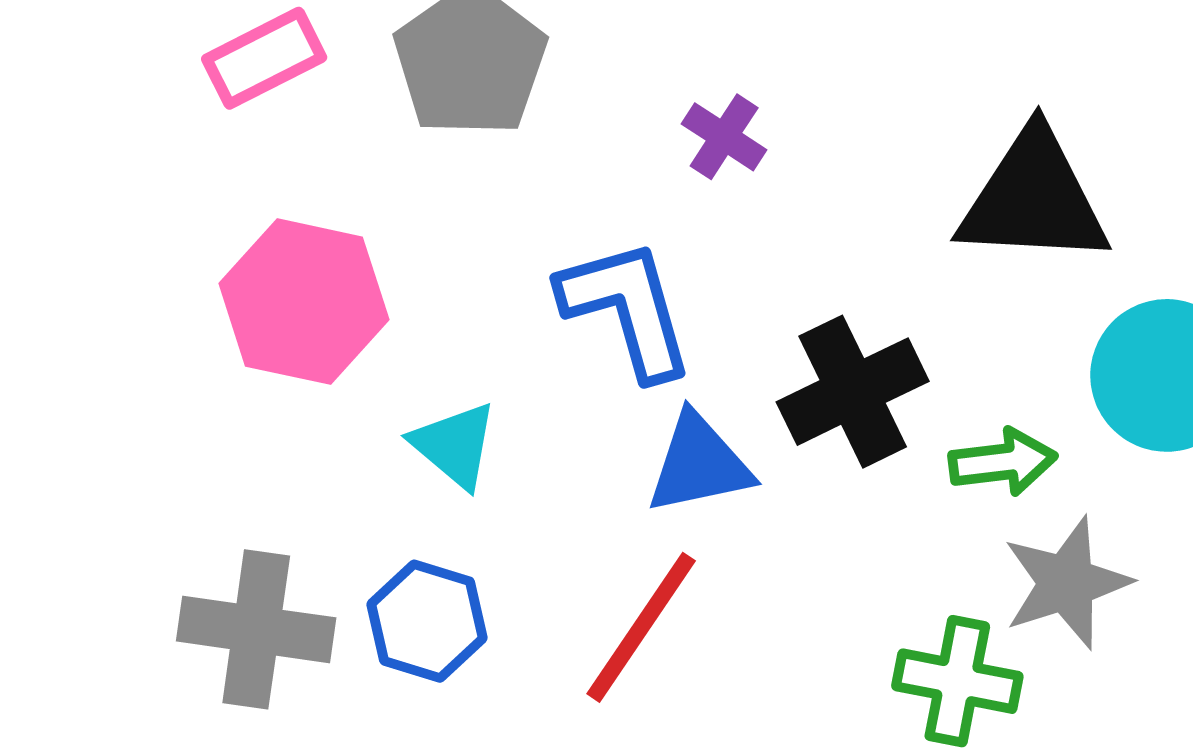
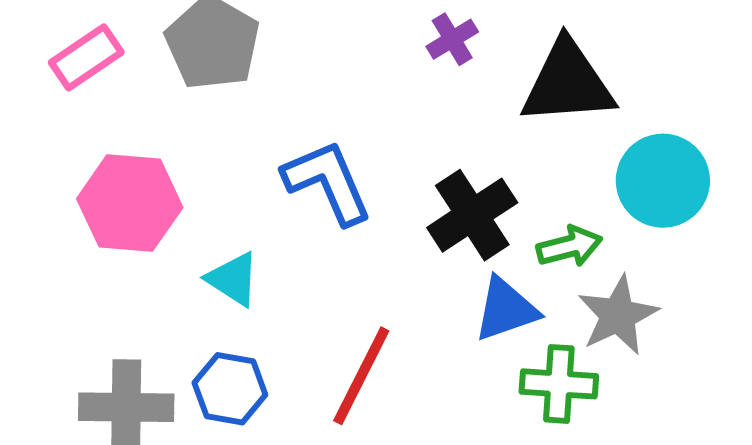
purple cross: (724, 137) -> (452, 39), moved, turned 33
blue triangle: (699, 464) -> (506, 309), moved

